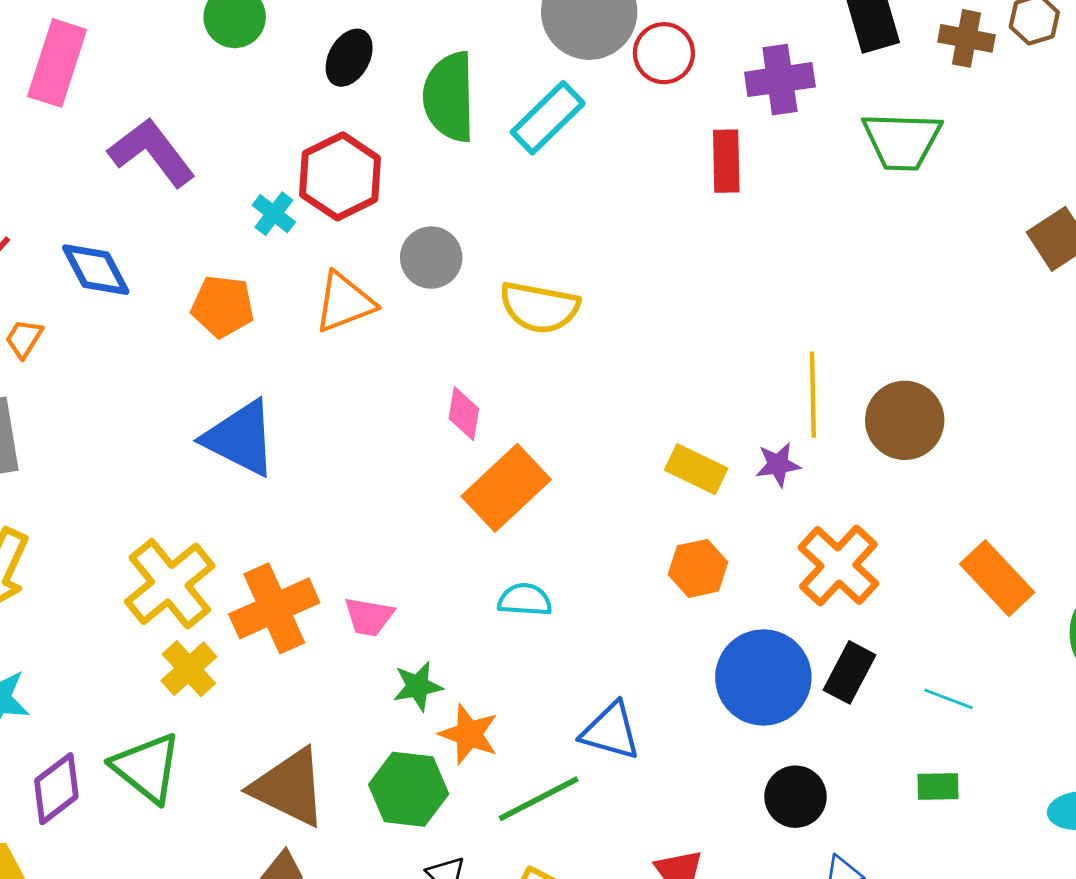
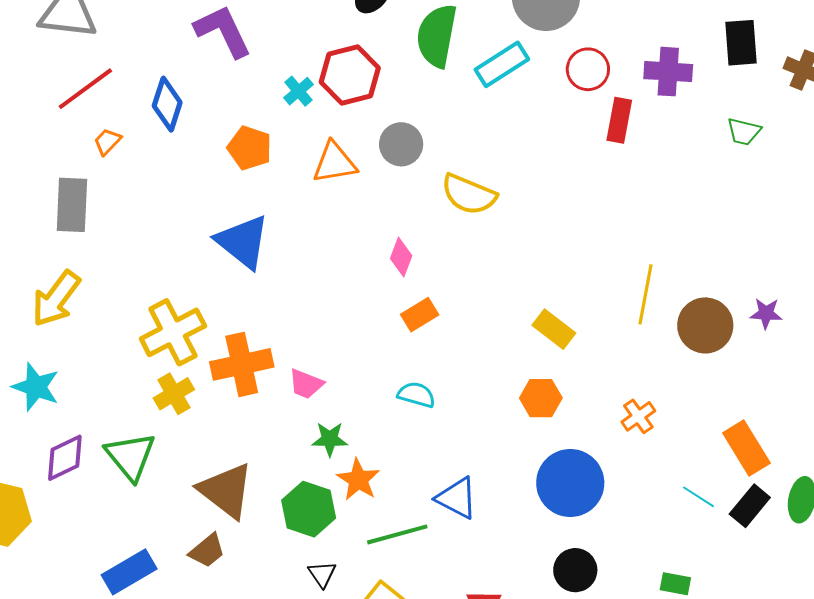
red circle: (664, 53) -> (588, 69), moved
green trapezoid: (902, 141) -> (744, 132), size x0.6
blue diamond: (96, 270) -> (167, 104), turned 34
purple star: (778, 465) -> (766, 313), moved
orange rectangle: (506, 488) -> (420, 315), size x0.6
orange cross: (838, 566) -> (638, 416), size x0.6
black rectangle: (850, 672) -> (750, 506), moved
cyan line: (949, 699) -> (699, 497), moved

